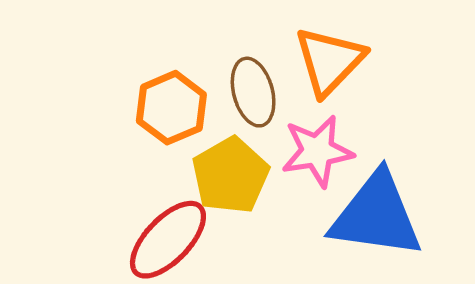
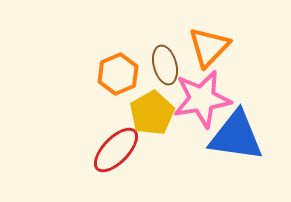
pink star: (317, 151) -> (202, 99), size x1.4

